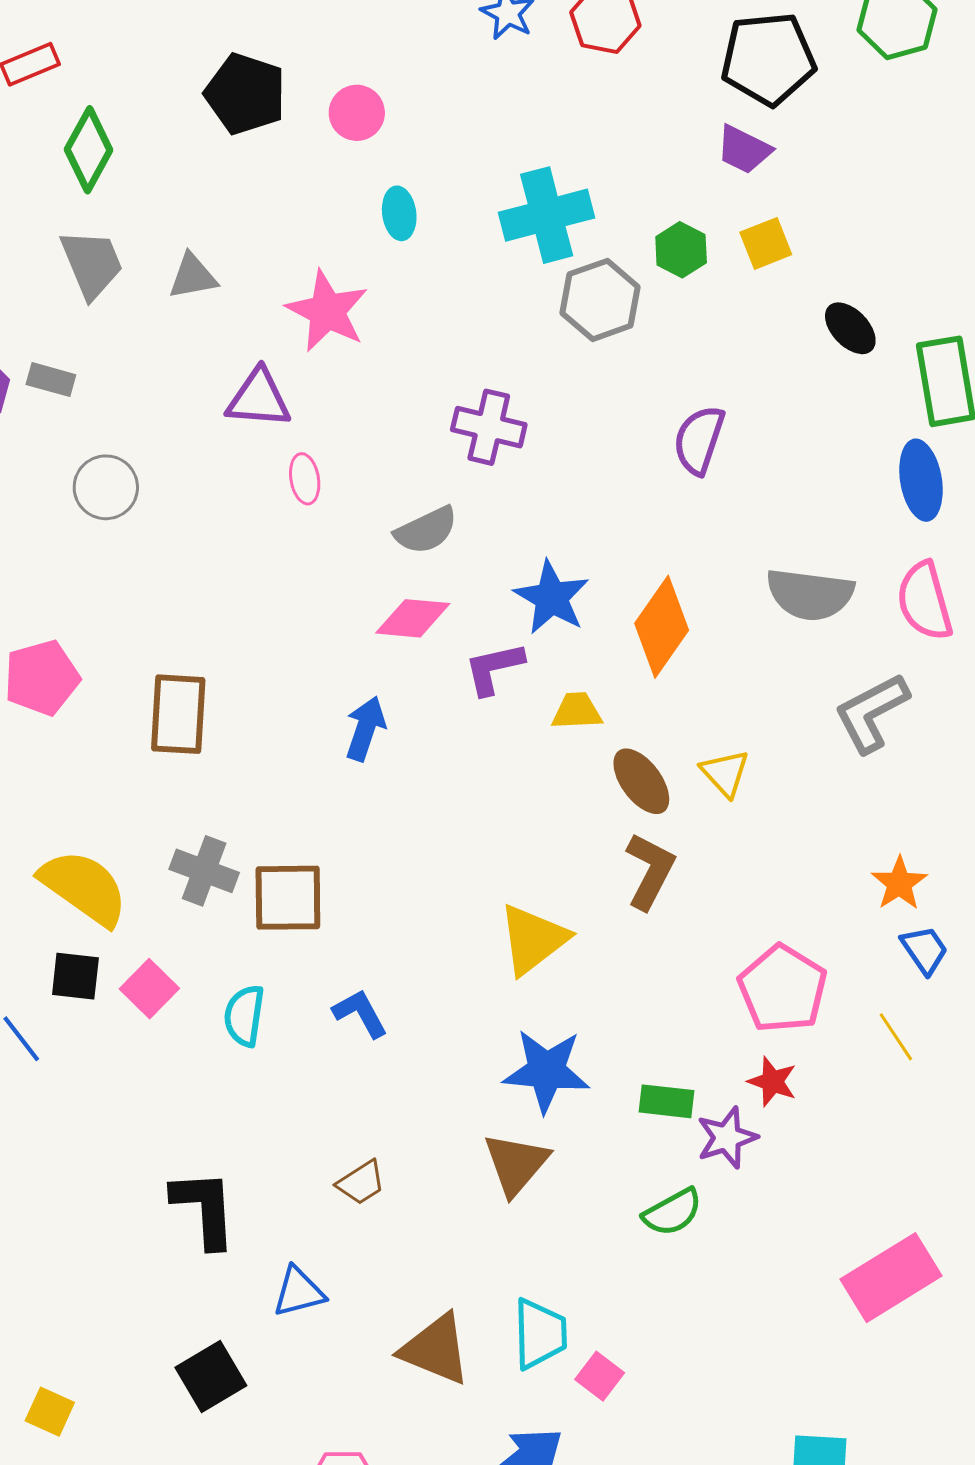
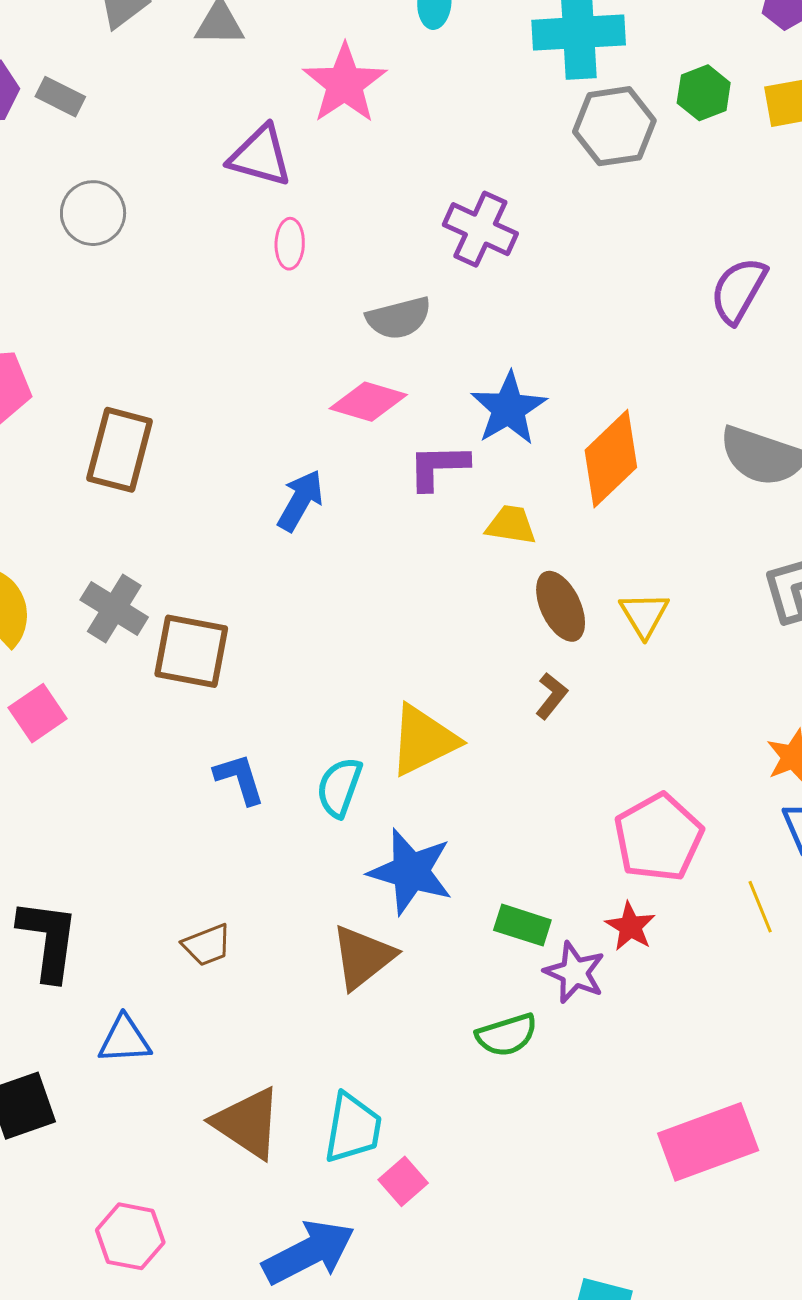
purple semicircle: (699, 440) -> (738, 290), moved
brown L-shape: (650, 871) -> (551, 696), size x0.6
cyan semicircle: (244, 1016) -> (339, 787), moved
purple star: (727, 1138) -> (575, 972), turned 30

